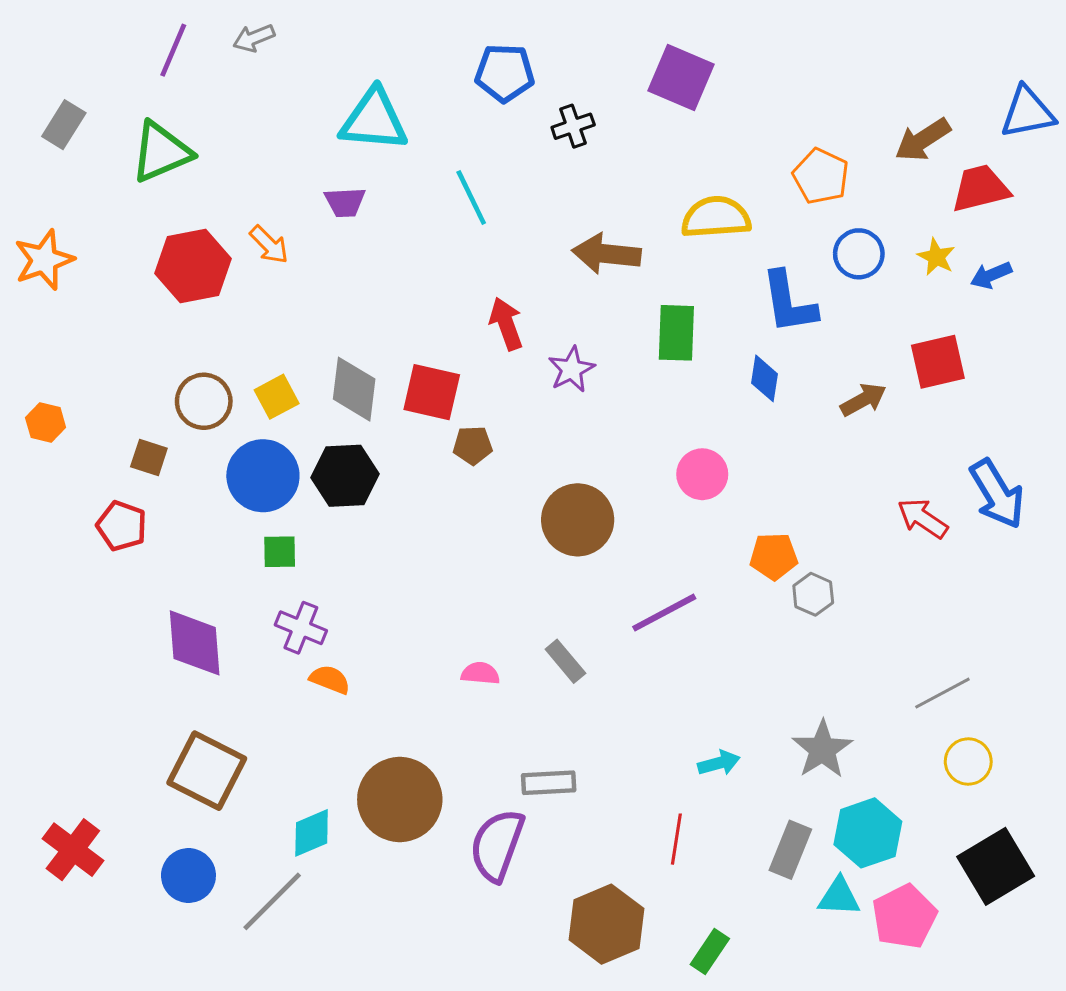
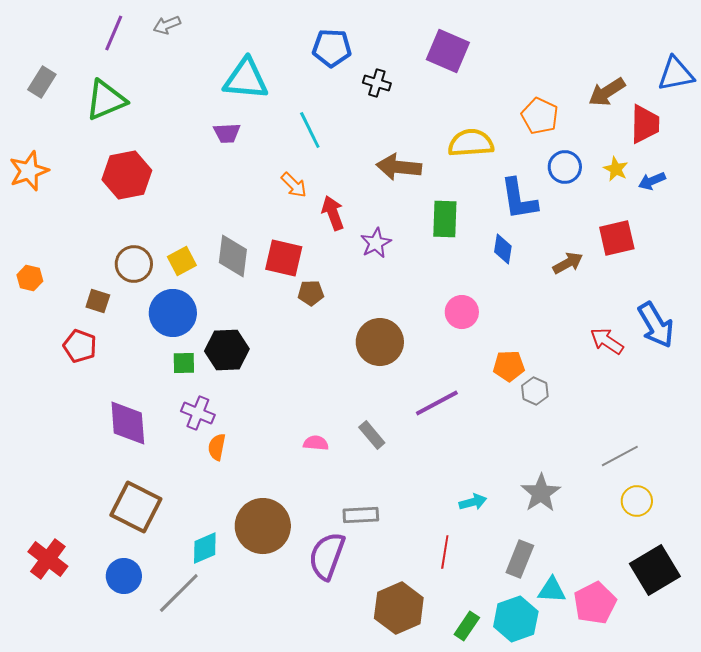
black cross: (573, 126) -> (377, 83), turned 36
red trapezoid: (980, 188) -> (645, 124), turned 105
orange arrow: (269, 245) -> (294, 185), moved
black hexagon: (345, 476) -> (227, 350), moved
orange semicircle: (330, 679) -> (217, 447), turned -100
cyan hexagon: (868, 833) -> (516, 619), moved

